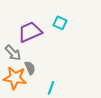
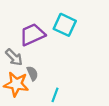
cyan square: (60, 23) -> (65, 25), size x1.5

